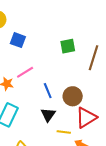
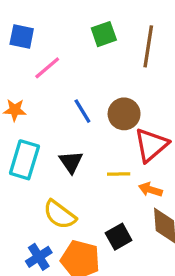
pink line: (25, 72) -> (47, 68), moved
black triangle: (48, 115) -> (71, 162), moved

